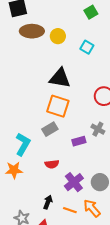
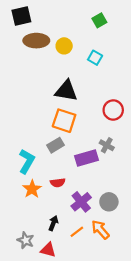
purple rectangle: (79, 141) -> (86, 158), size x1.5
orange star: (14, 170) -> (32, 189), moved, turned -30
orange line: (70, 210) -> (77, 232), turned -56

